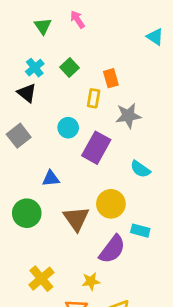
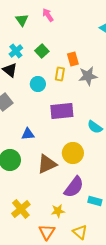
gray star: (128, 116) -> (88, 76), moved
cyan circle: (68, 128) -> (38, 84), moved
purple rectangle: (96, 148) -> (62, 111), turned 55
brown triangle: (76, 219) -> (47, 164), turned 40
cyan rectangle: (140, 231) -> (95, 201), moved

